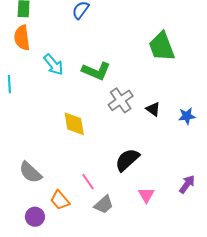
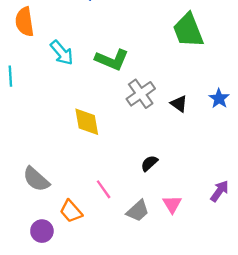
blue star: (187, 116) -> (219, 98), moved, turned -30
black semicircle: (127, 160) -> (149, 163), size x0.6
gray trapezoid: (104, 205) -> (138, 211), moved

